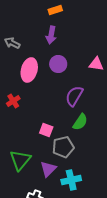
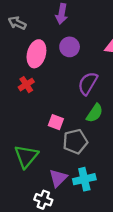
red cross: (13, 101) -> (26, 85), moved
purple triangle: (48, 169) -> (58, 178), moved

